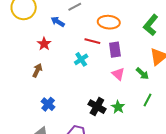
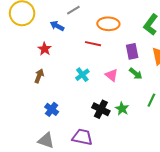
purple rectangle: (115, 50) -> (132, 51), moved
cyan cross: (81, 59) -> (82, 75), moved
pink triangle: (118, 74) -> (112, 75), moved
green arrow: (142, 74) -> (136, 74), moved

